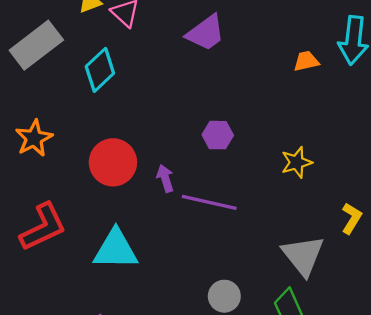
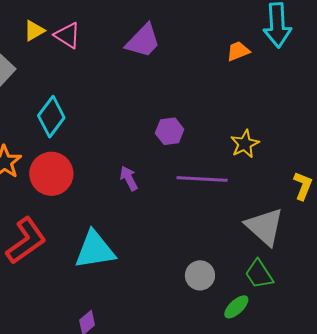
cyan diamond: (100, 70) -> (51, 117), moved
red circle: (113, 162) -> (51, 174), moved
purple line: (209, 202) -> (202, 179), moved

